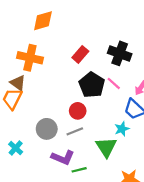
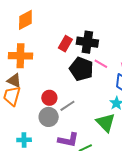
black cross: (120, 53) -> (87, 42), moved
red circle: (78, 111) -> (49, 98), moved
gray line: (75, 131) -> (67, 106), moved
cyan cross: (16, 148) -> (24, 140), turned -32

